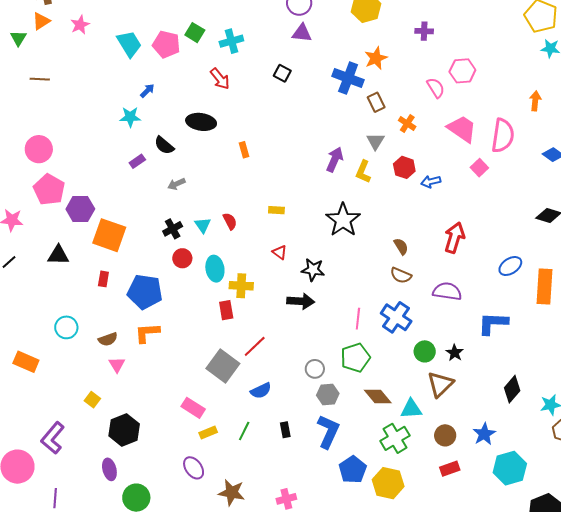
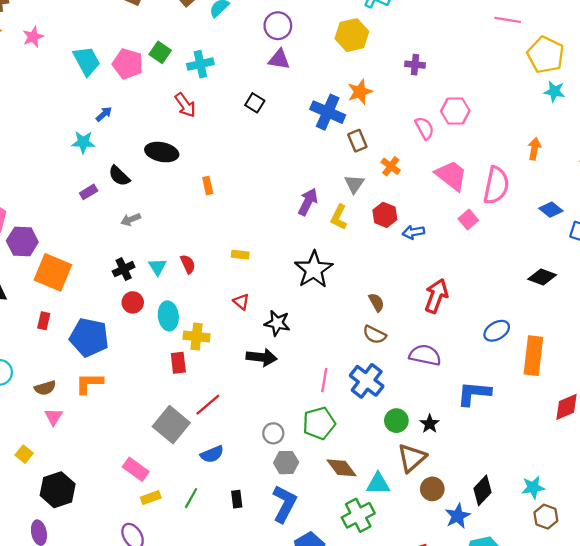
black diamond: (512, 389) -> (482, 490), moved
brown circle: (445, 435) -> (432, 489), moved

